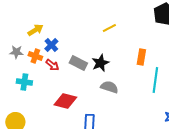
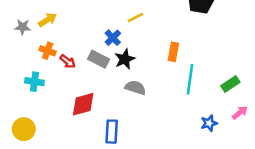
blue cross: (51, 45) -> (113, 38), moved
gray star: (16, 52) -> (23, 27), moved
red diamond: (65, 101) -> (83, 104), turned -30

